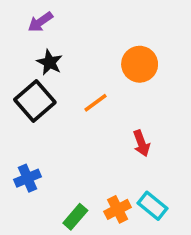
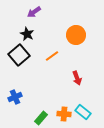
purple arrow: (40, 22) -> (34, 12), moved
orange cross: (118, 209) -> (64, 114), turned 32

